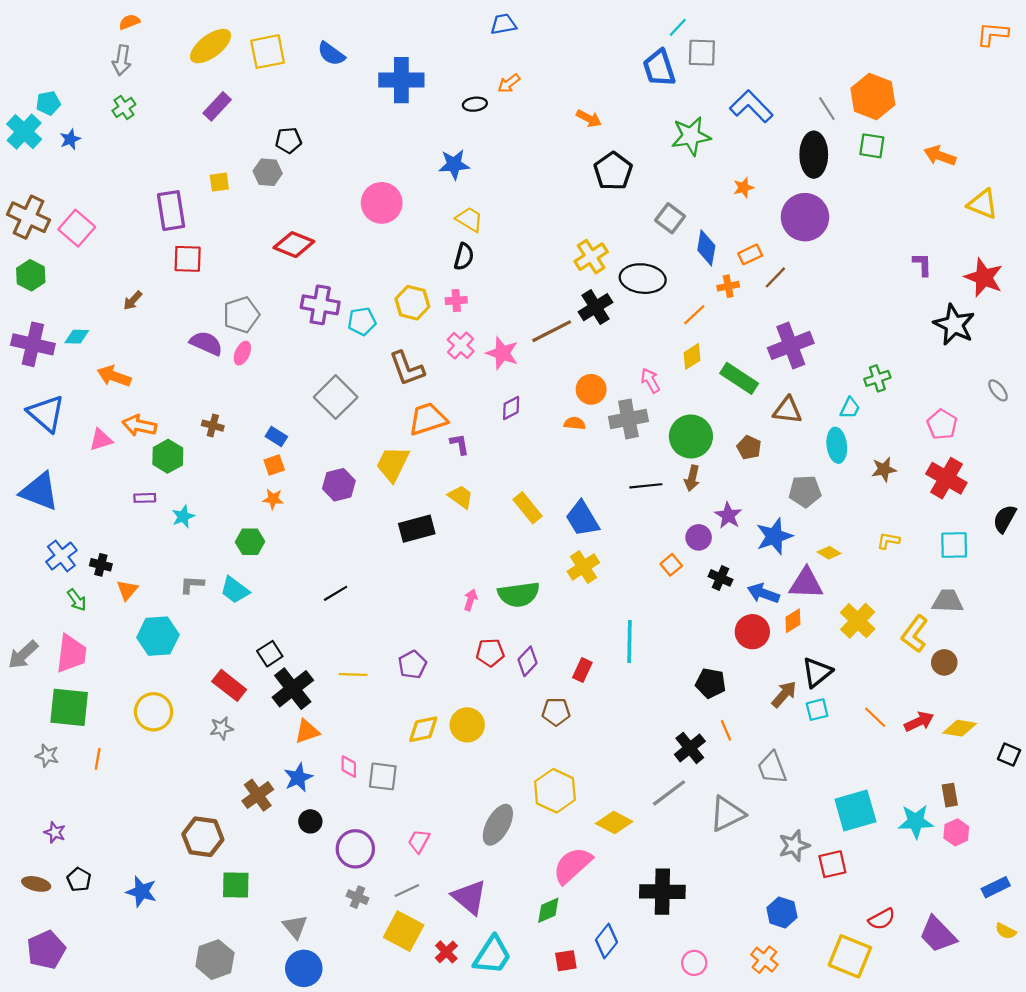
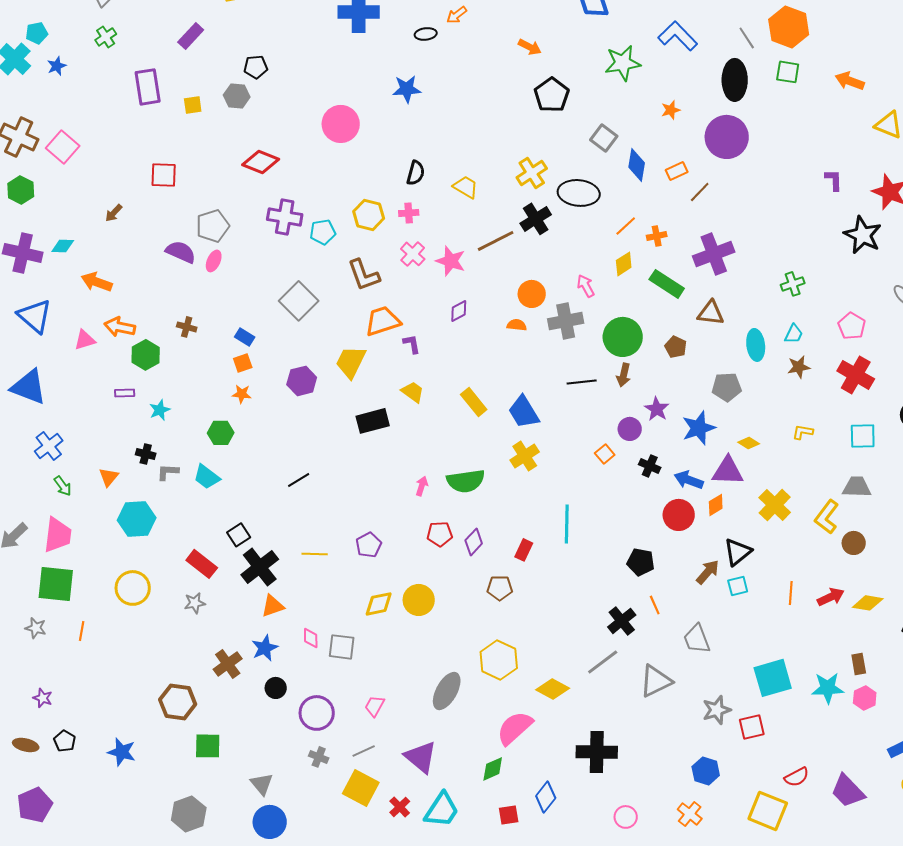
purple rectangle: (171, 211) -> (148, 87), moved
yellow trapezoid: (469, 219) -> (466, 187), moved
orange cross: (728, 286) -> (657, 236), moved
cyan trapezoid: (850, 408) -> (794, 334), moved
black cross: (101, 565) -> (146, 454), moved
orange line: (875, 717) -> (791, 593), turned 50

